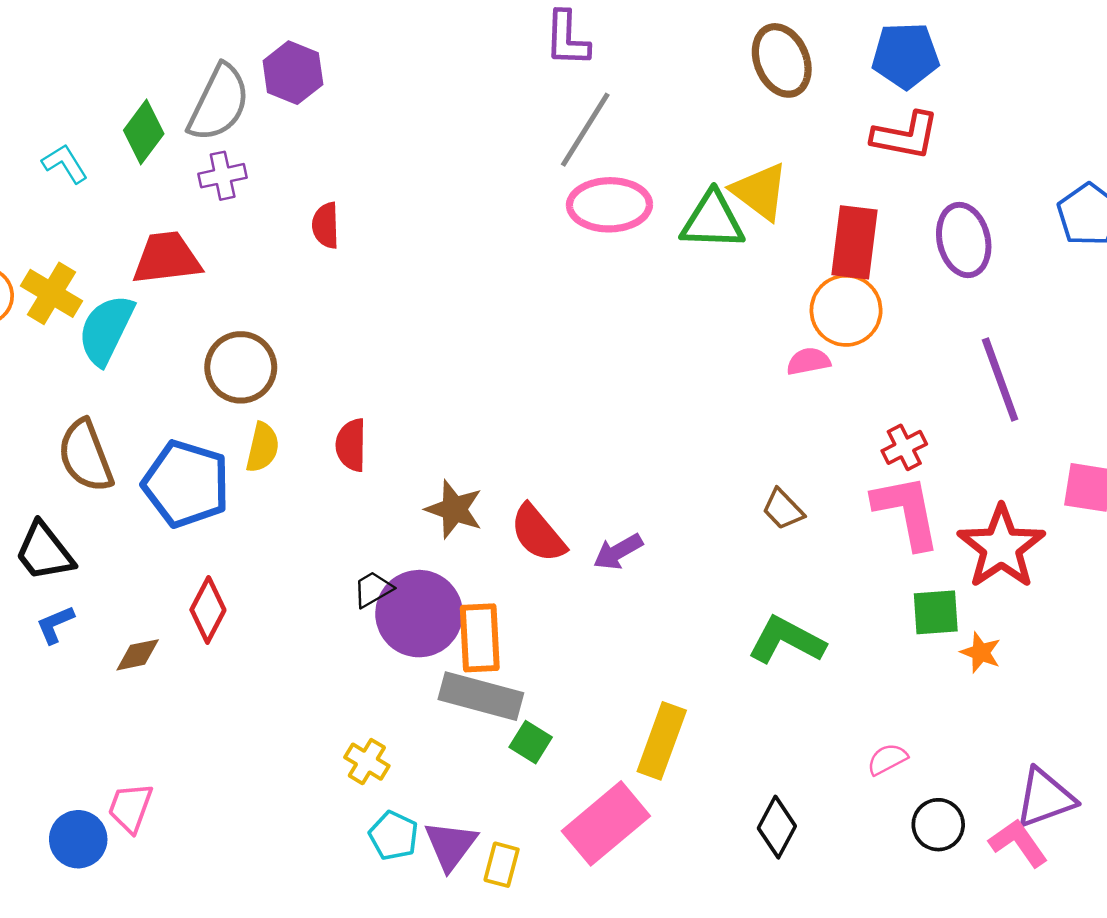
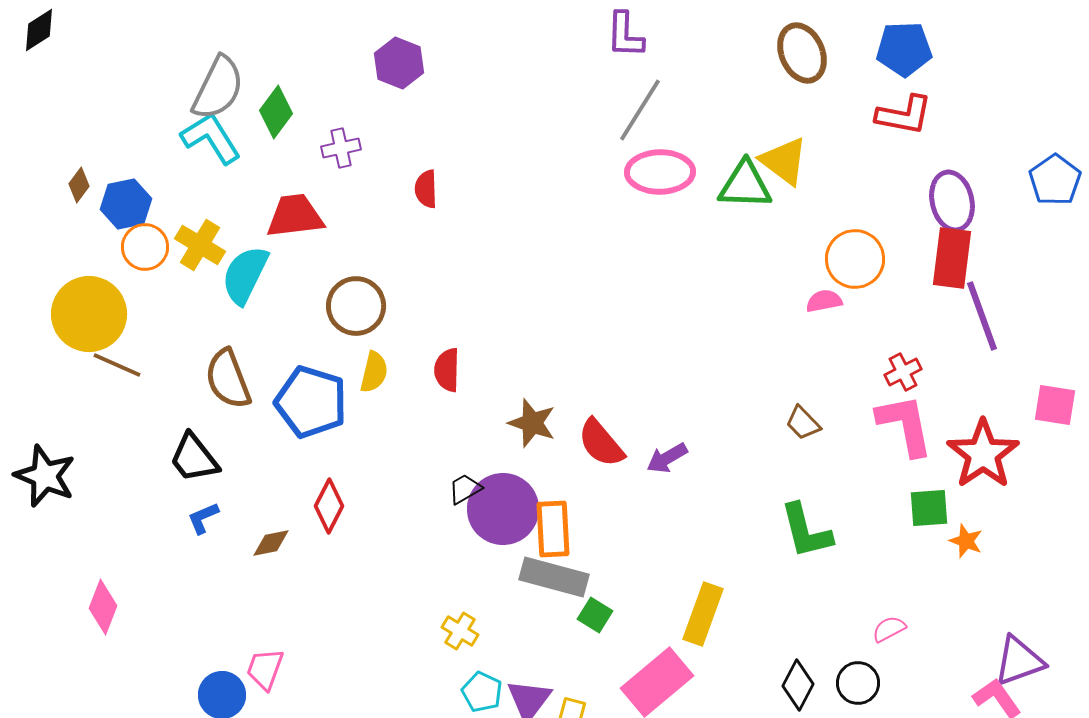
gray semicircle: (219, 103) -> (218, 88), moved
cyan L-shape: (65, 164) -> (211, 138), size x1.6
red rectangle: (855, 242) -> (952, 258), moved
green L-shape: (787, 640) -> (806, 531), turned -132
black circle: (938, 825) -> (858, 683), moved

